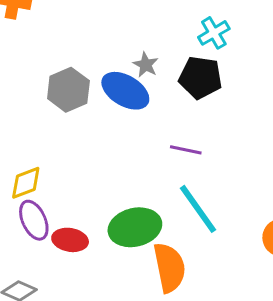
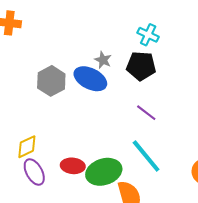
cyan cross: (214, 33) -> (148, 35), turned -30
purple line: (186, 150) -> (146, 113), moved, turned 30
red ellipse: (70, 240) -> (73, 166), moved

